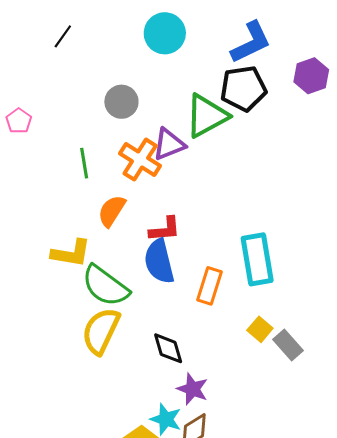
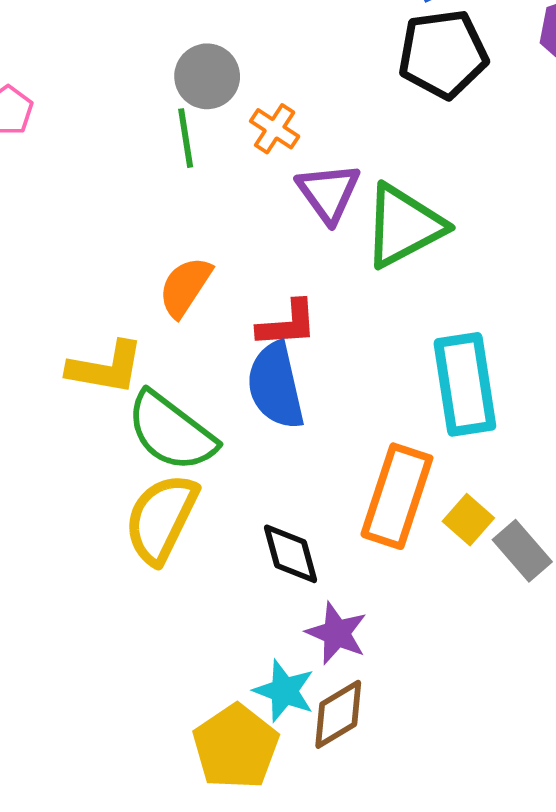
green triangle: (207, 116) -> (404, 226), moved
purple triangle: (169, 144) -> (328, 193), moved, turned -45
orange cross: (140, 160) -> (275, 129), moved, size x0.6
green line: (84, 163) -> (186, 138), moved
orange rectangle: (209, 286) -> (397, 496), moved, size x1.4

